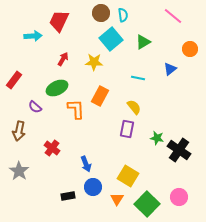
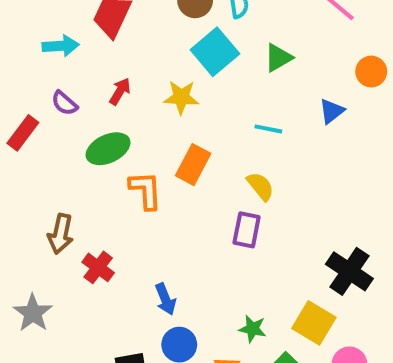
purple semicircle: (35, 107) -> (64, 103), moved
brown arrow: (19, 131) -> (61, 234), moved
green star: (157, 138) -> (252, 329), moved
yellow square: (128, 176) -> (314, 323), moved

